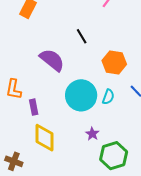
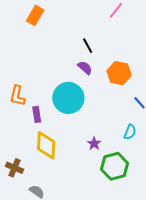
purple semicircle: (52, 60) -> (85, 68), moved, size x0.6
cyan circle: (81, 95) -> (68, 98), moved
cyan semicircle: (108, 97) -> (130, 132), moved

